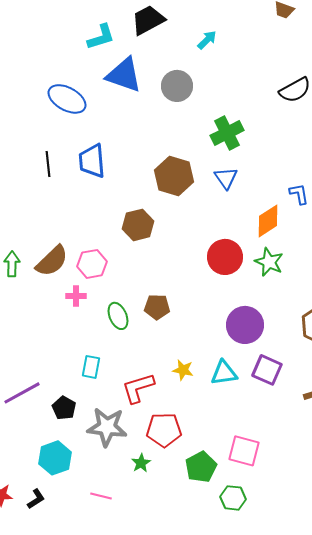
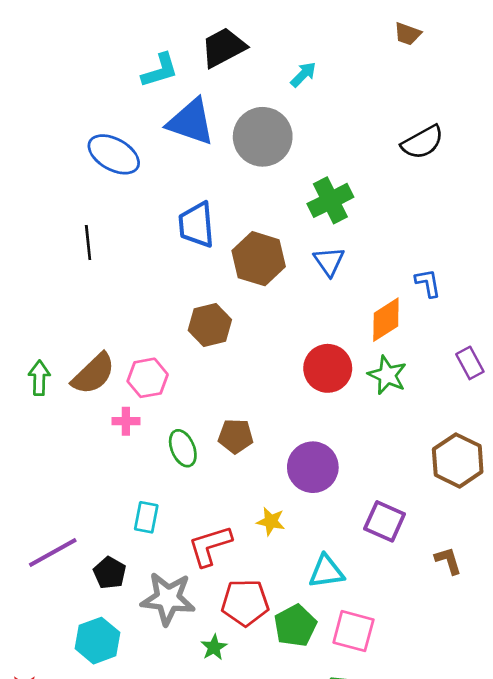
gray circle: (177, 86) -> (263, 137), size x1.4
blue trapezoid: (92, 161) -> (196, 225), moved
purple circle: (245, 325) -> (313, 467), moved
cyan triangle: (224, 373) -> (326, 571), moved
green pentagon: (201, 467) -> (295, 626), moved

